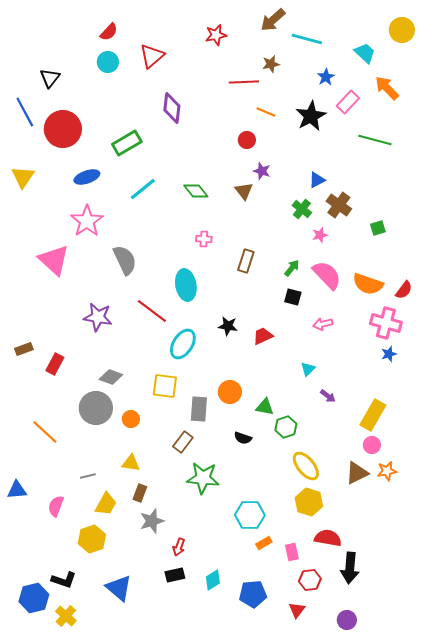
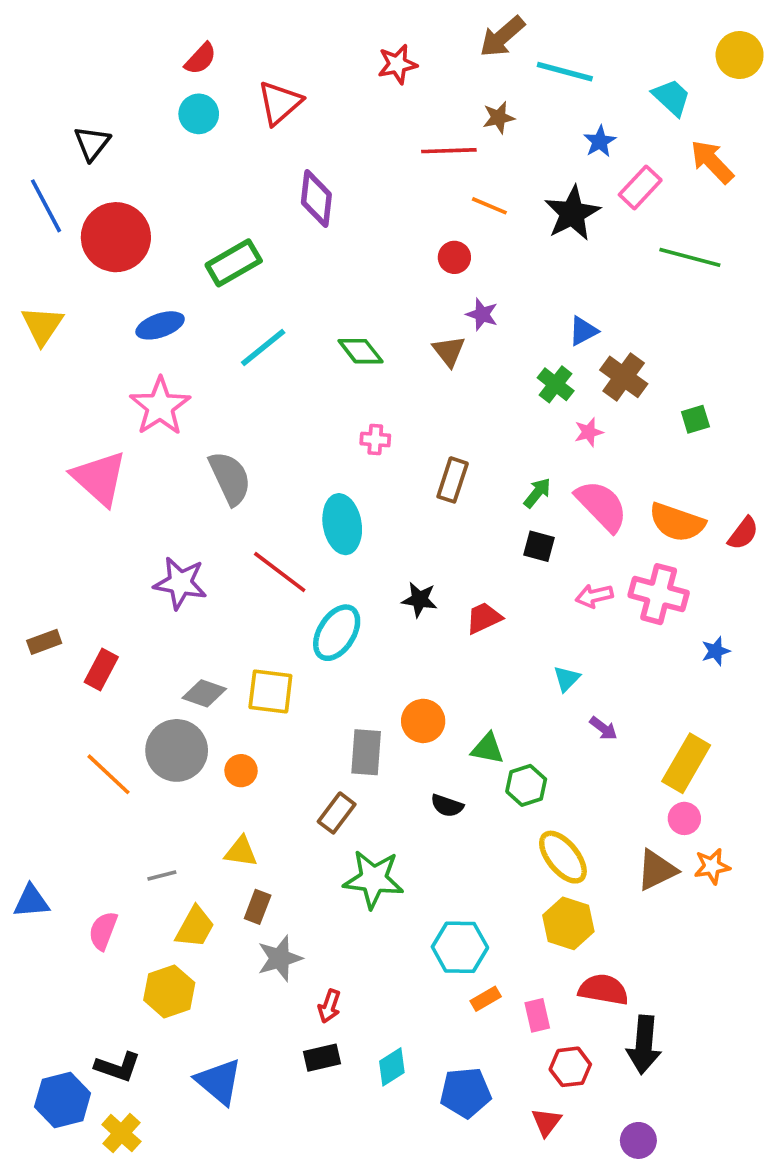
pink cross: (386, 323) -> (659, 594), moved
yellow square: (165, 386) -> (270, 692), moved
orange line: (45, 432) -> (109, 774), moved

